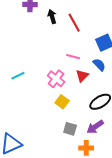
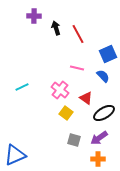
red triangle: (82, 76) -> (86, 98), moved, turned -40
orange cross: (86, 148) -> (98, 159), moved

